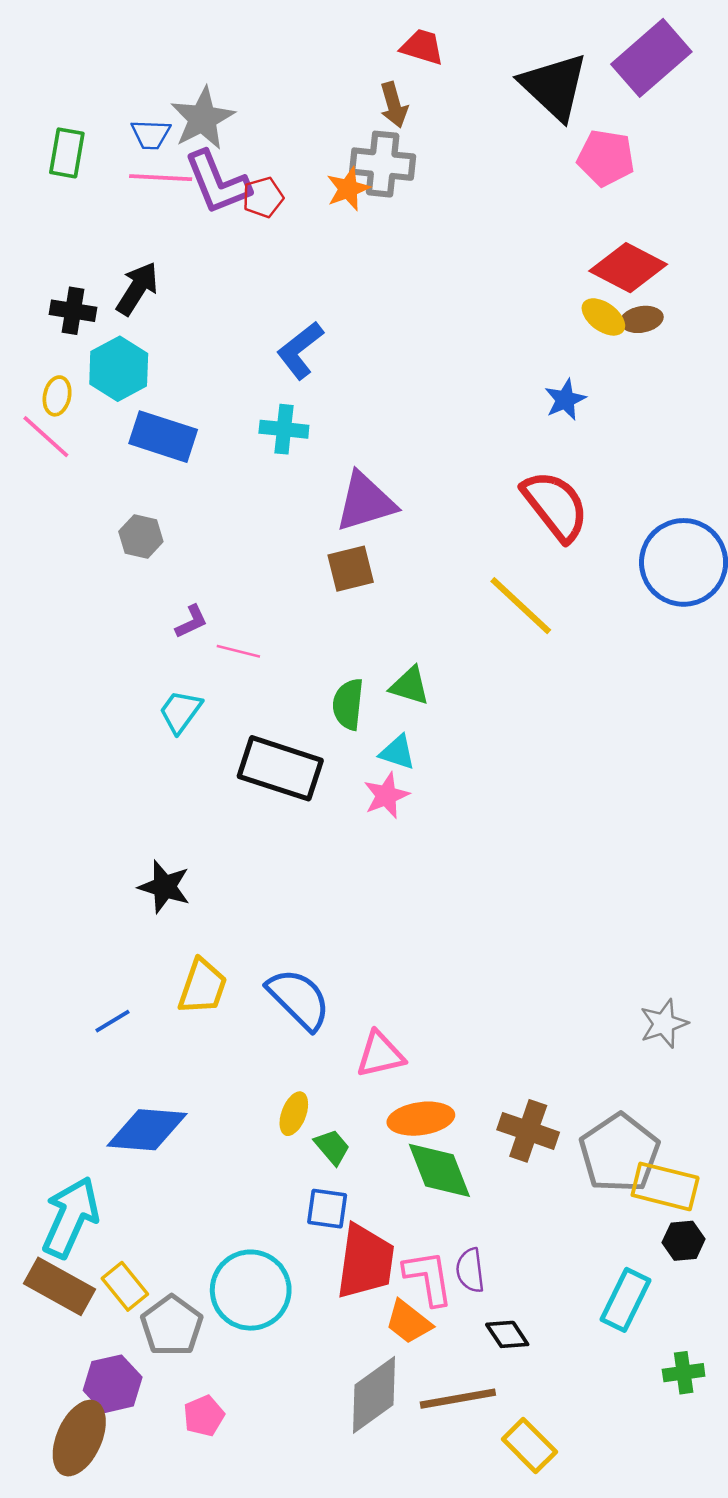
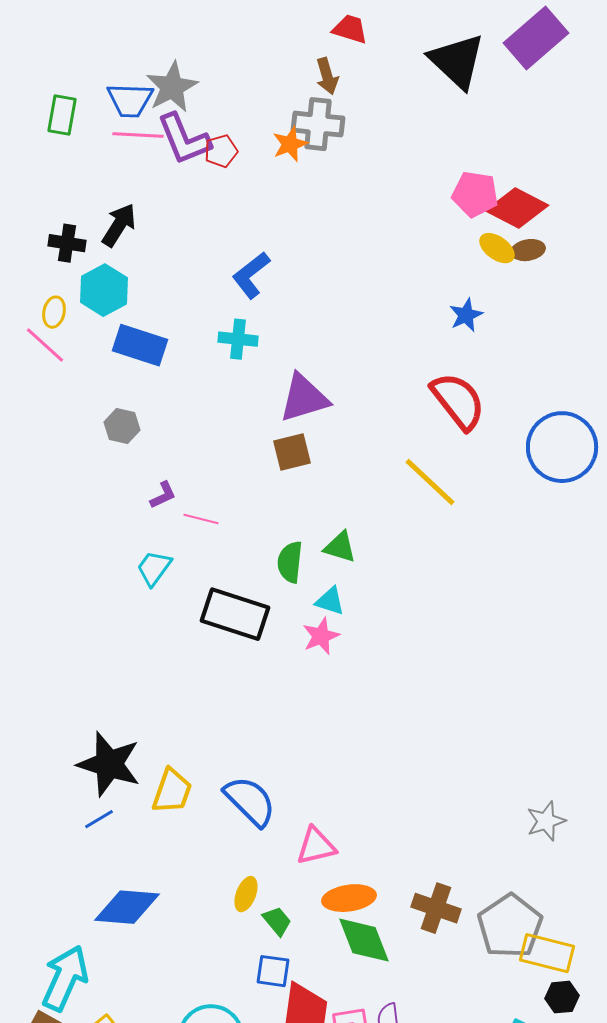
blue trapezoid: (151, 134) -> (130, 100), size x1.4
pink pentagon: (606, 158) -> (475, 194), moved
black star: (164, 887) -> (109, 764), moved, size x1.5

